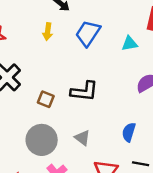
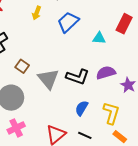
black L-shape: (84, 91) -> (78, 77), moved
gray triangle: (82, 138) -> (48, 79), moved, size x1.6

